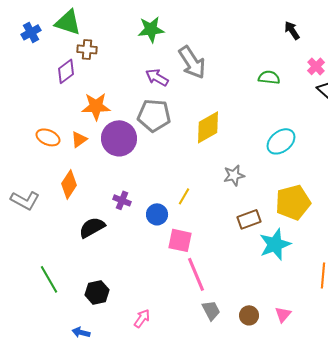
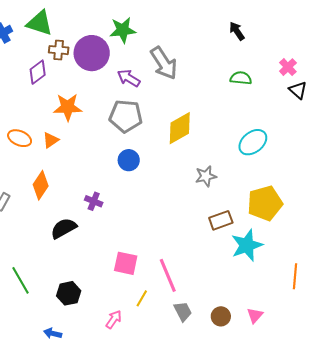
black arrow: (292, 30) -> (237, 31), moved
purple circle: (119, 138) -> (92, 53), moved
yellow line: (184, 196) -> (142, 298), moved
blue circle: (157, 214) -> (129, 160), moved
pink square: (180, 240) -> (126, 263), moved

